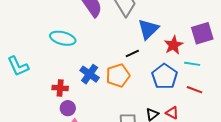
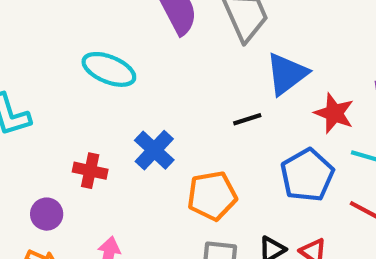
red star: (174, 45) -> (334, 113), turned -30
orange pentagon: (118, 75) -> (212, 196), moved
purple circle: (68, 108) -> (47, 214), moved

